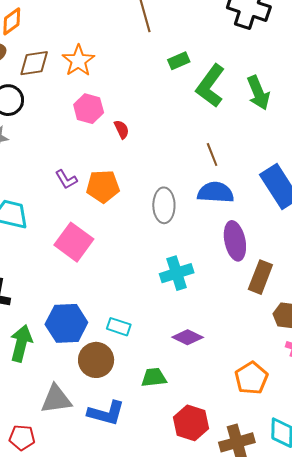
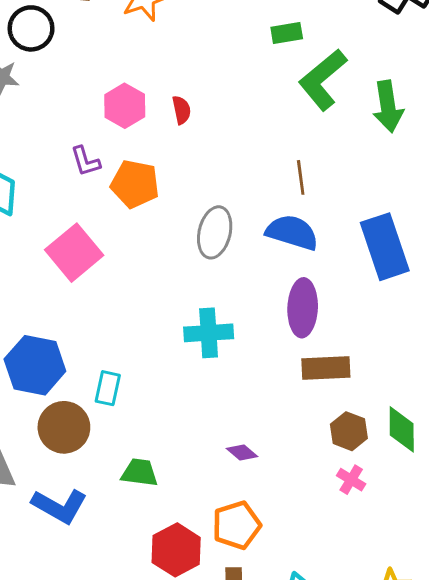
pink hexagon: (89, 109) -> (125, 106), moved
brown rectangle: (260, 277) -> (326, 368), turned 52
cyan rectangle: (119, 327) -> (108, 388), turned 70
purple diamond: (188, 337) -> (242, 452), moved, size x0.7
orange pentagon: (251, 378) -> (237, 525), moved

